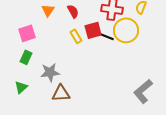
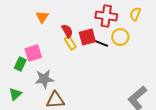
red semicircle: (73, 11) -> (67, 31), moved
yellow circle: (126, 30) -> (120, 37), size x0.7
pink square: (27, 33) -> (33, 53), moved

